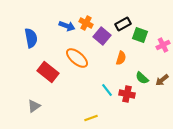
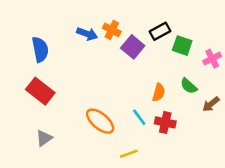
orange ellipse: (77, 58) -> (100, 121), moved
orange semicircle: (121, 58) -> (159, 92), moved
red rectangle: (48, 72) -> (40, 91), moved
green semicircle: (142, 78) -> (189, 86), moved
yellow line: (91, 118) -> (129, 154), moved

